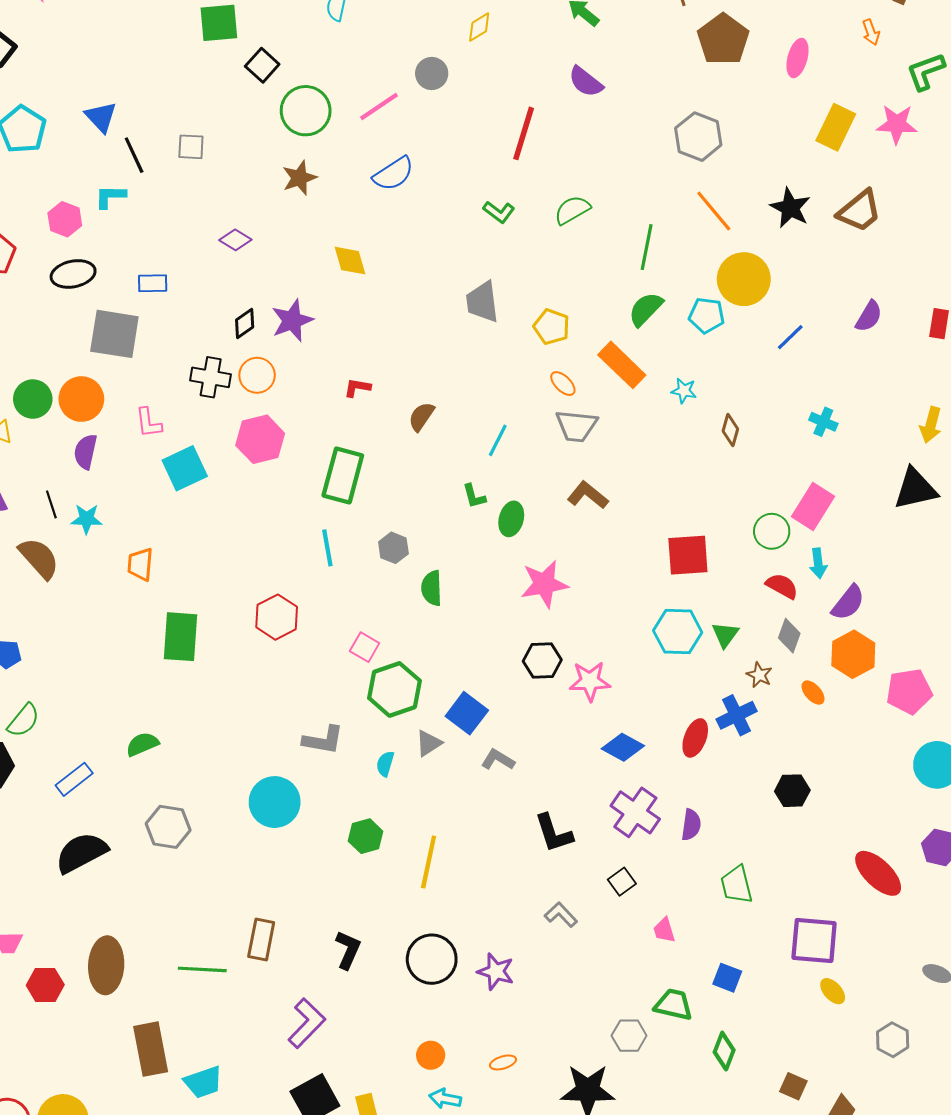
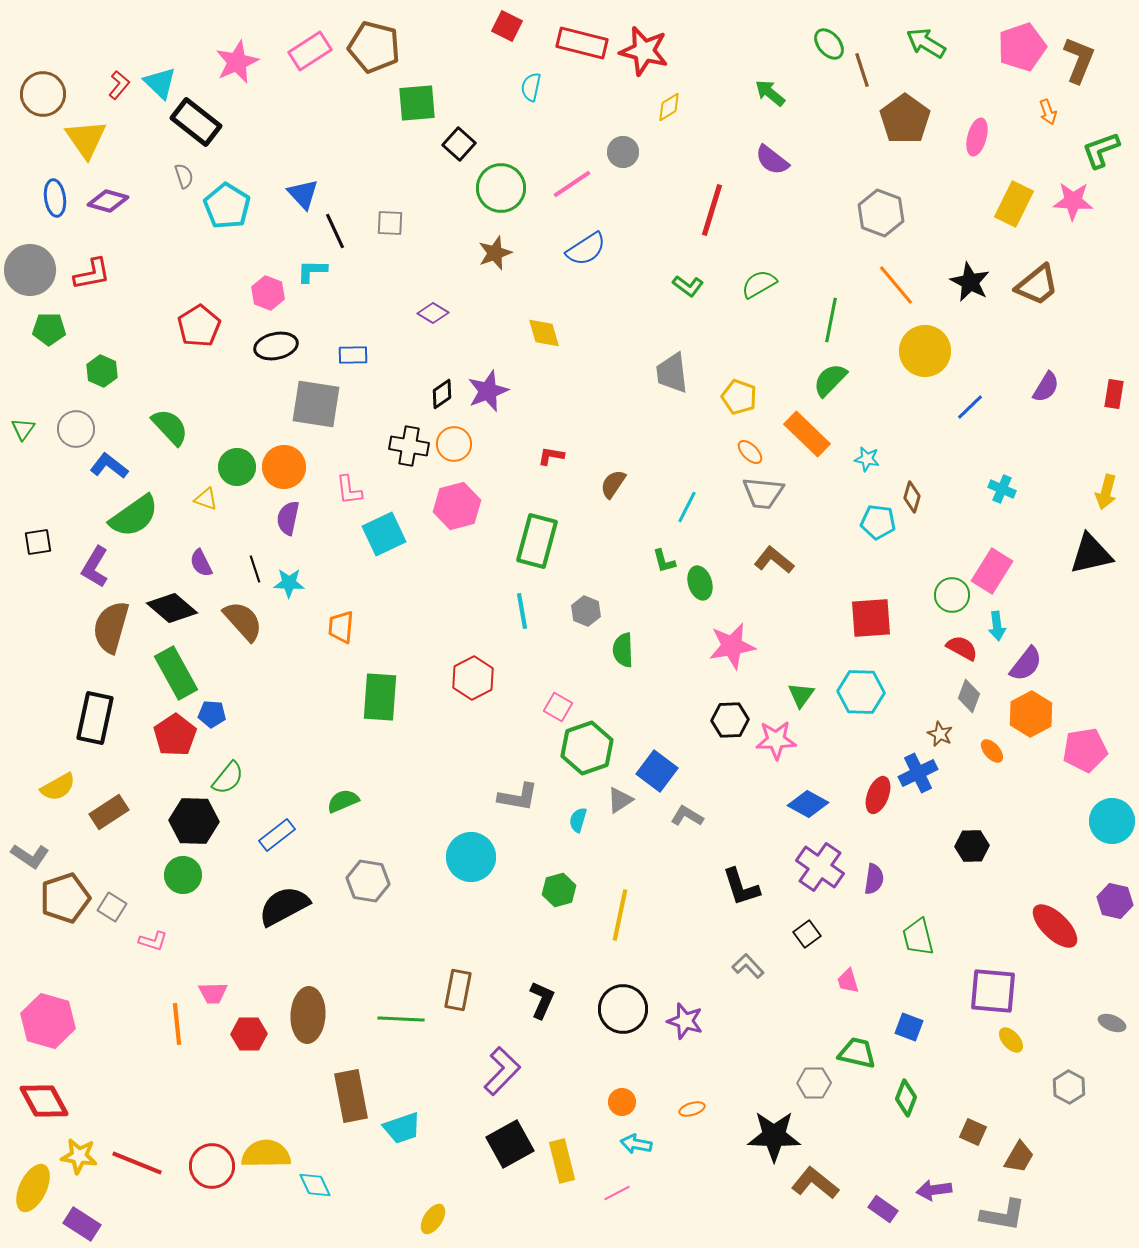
cyan pentagon: (707, 315) -> (878, 522), moved
green ellipse: (511, 519) -> (700, 583), turned -32
green triangle: (725, 635) -> (801, 695), moved

